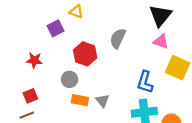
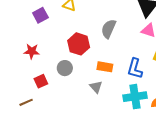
purple square: (55, 28) -> (40, 15), moved
red square: (30, 96) -> (41, 81), moved
orange rectangle: (80, 100) -> (105, 67), moved

